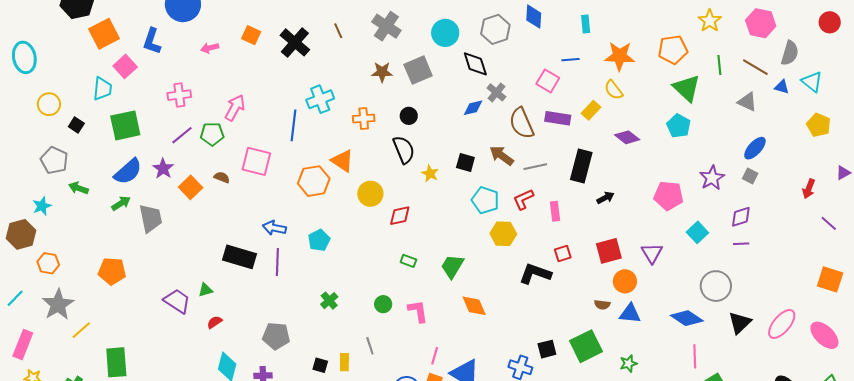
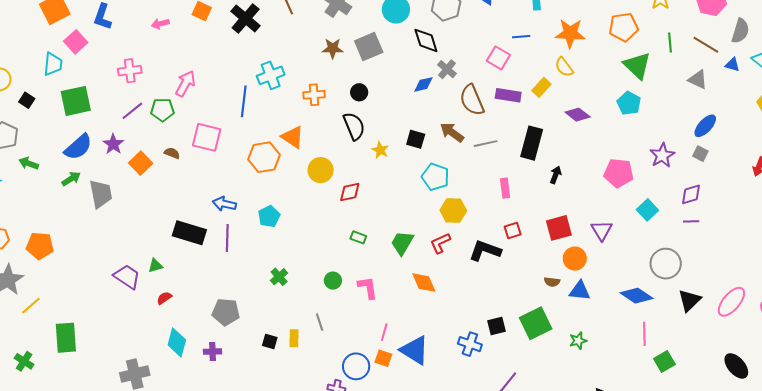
black arrow: (605, 198) -> (556, 175), turned -42
red L-shape: (523, 199) -> (440, 243), moved
orange pentagon: (112, 271) -> (40, 246), moved

